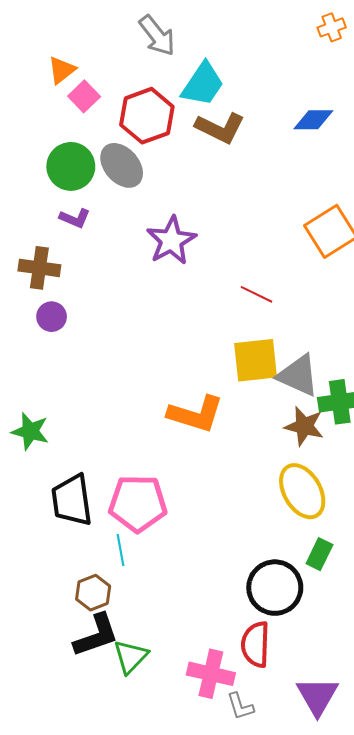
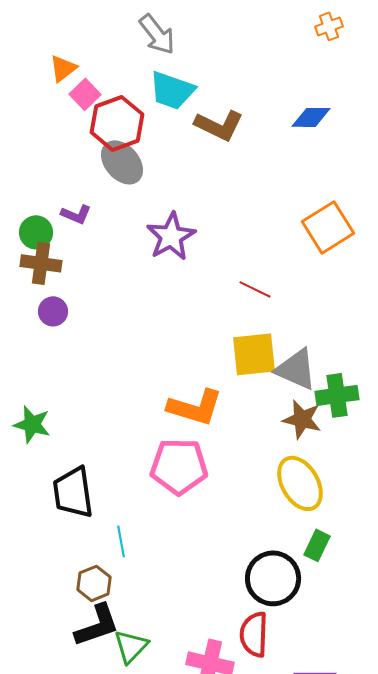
cyan trapezoid: (203, 84) -> (172, 90), moved, turned 75
red hexagon: (147, 116) -> (117, 123), moved
green circle: (71, 166) -> (36, 232), moved, size x0.7
pink pentagon: (138, 503) -> (179, 466), moved

